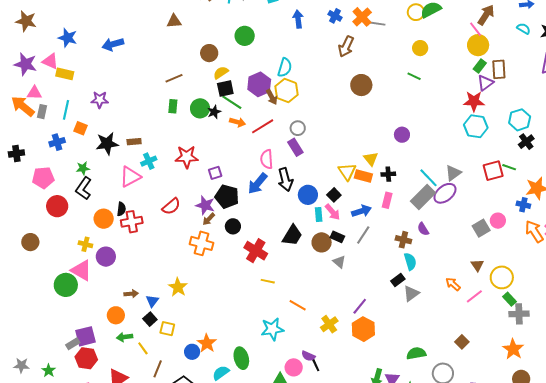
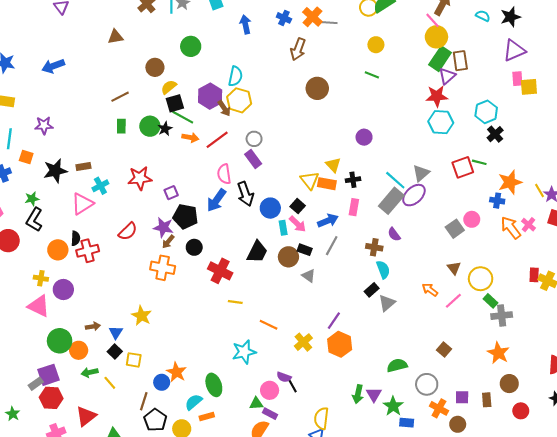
green rectangle: (480, 66) -> (440, 59), size x1.6
green circle: (66, 285) -> (60, 341), moved
brown line: (158, 369) -> (144, 401), moved

